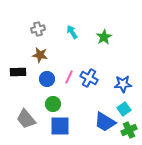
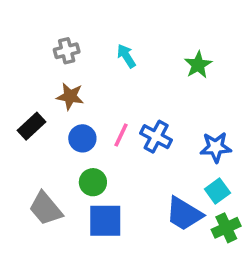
green star: (104, 37) -> (198, 65), moved
black rectangle: (18, 72) -> (32, 126), turned -42

